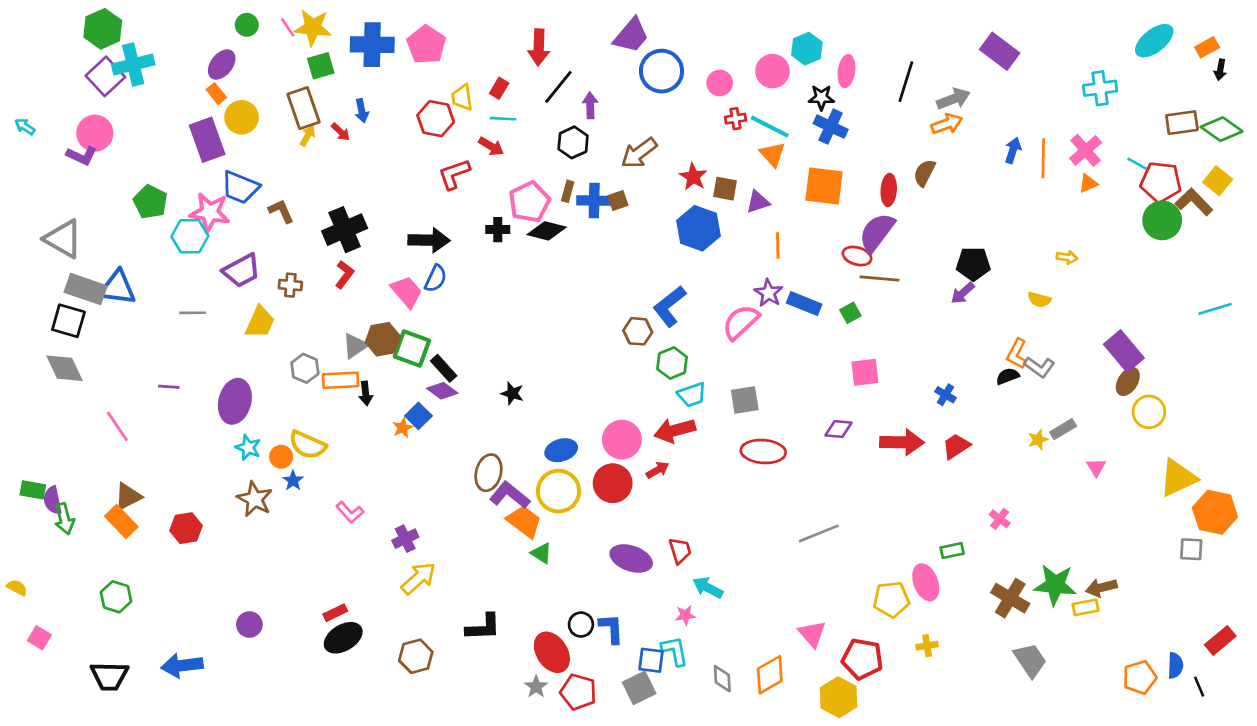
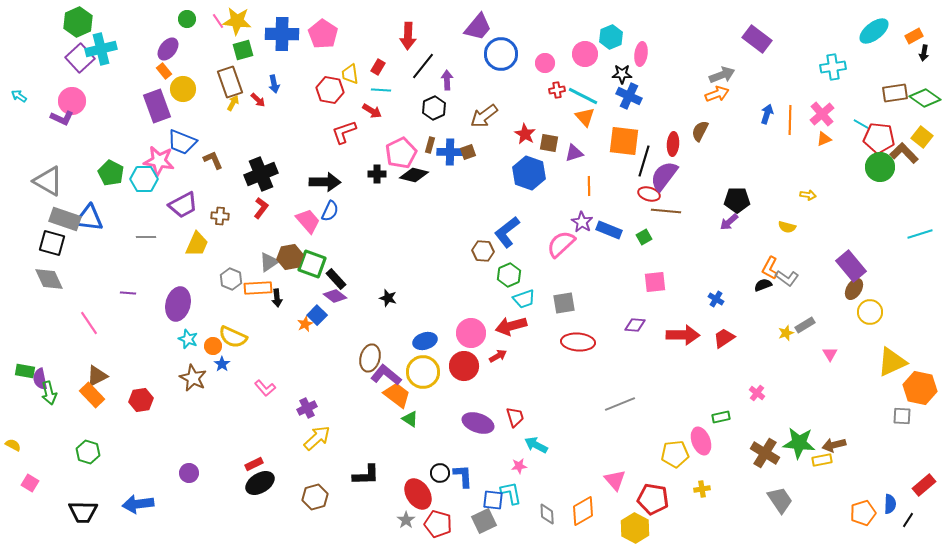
black line: (906, 82) -> (644, 161), moved
green pentagon: (150, 202) -> (111, 173), moved
black line: (1199, 687) -> (908, 520), turned 56

